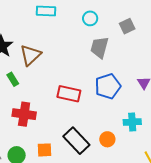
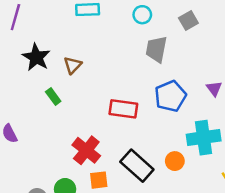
brown triangle: (30, 55) -> (73, 65), size x0.7
red cross: (24, 114) -> (86, 150), moved, turned 35
cyan cross: (132, 122) -> (204, 138), size x1.5

